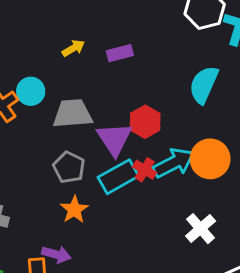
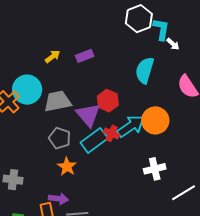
cyan circle: (31, 91) -> (27, 90), size x1.5
white cross: (201, 229) -> (155, 169), turned 35

